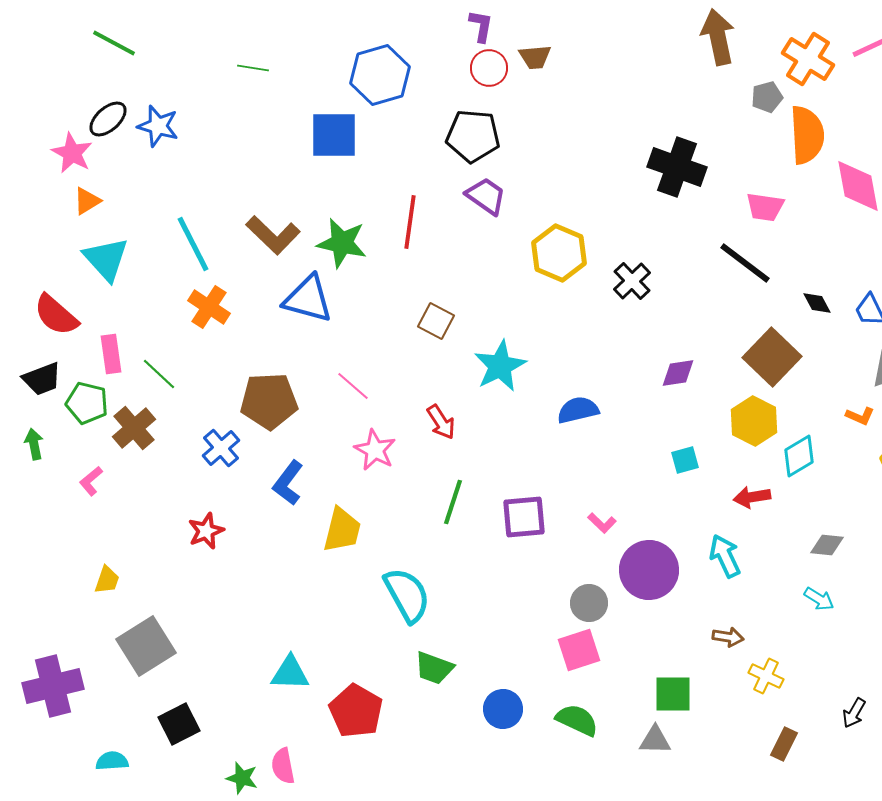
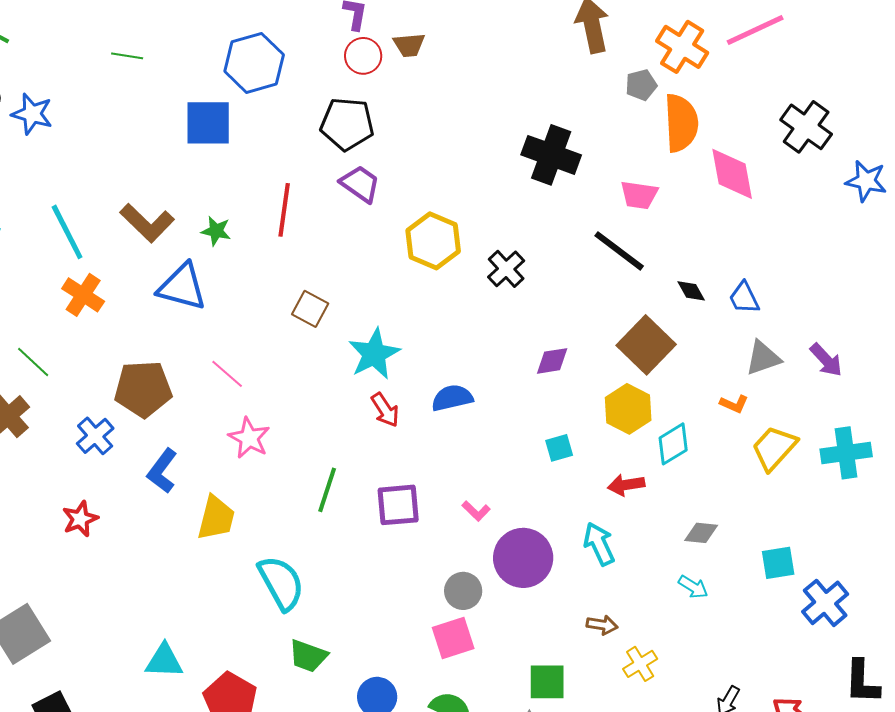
green star: (342, 243) -> (216, 231), size x0.6
red arrow: (441, 422) -> (385, 410), moved
yellow cross: (766, 676) -> (640, 664), turned 32

